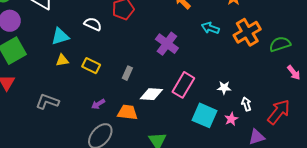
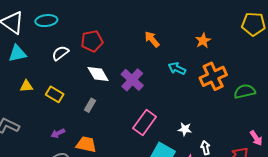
white semicircle: (93, 24) -> (60, 53), turned -66
cyan triangle: (60, 36) -> (17, 53), moved
pink arrow: (294, 73) -> (256, 138), moved
white diamond: (151, 94) -> (98, 74), moved, turned 50

